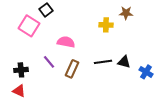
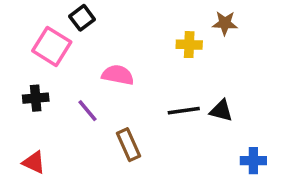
brown rectangle: (72, 69) -> (128, 145), moved, turned -48
black cross: (21, 70) -> (36, 98), moved
blue cross: (146, 72) -> (253, 161), moved, turned -32

